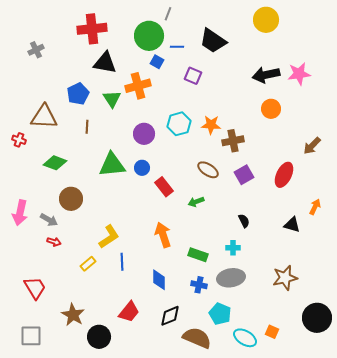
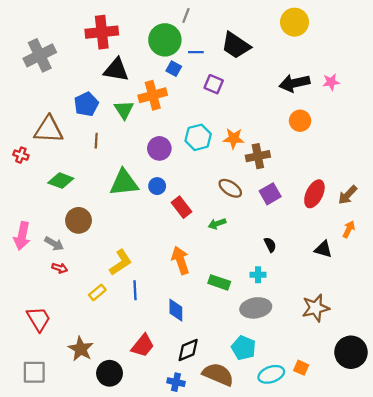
gray cross: (36, 50) -> (40, 55), size x1.8
pink star: (299, 74) -> (331, 82), size x0.7
brown arrow: (312, 146) -> (348, 195), moved
blue cross: (199, 285) -> (176, 382), moved
cyan ellipse: (245, 338) -> (271, 374), turned -50

